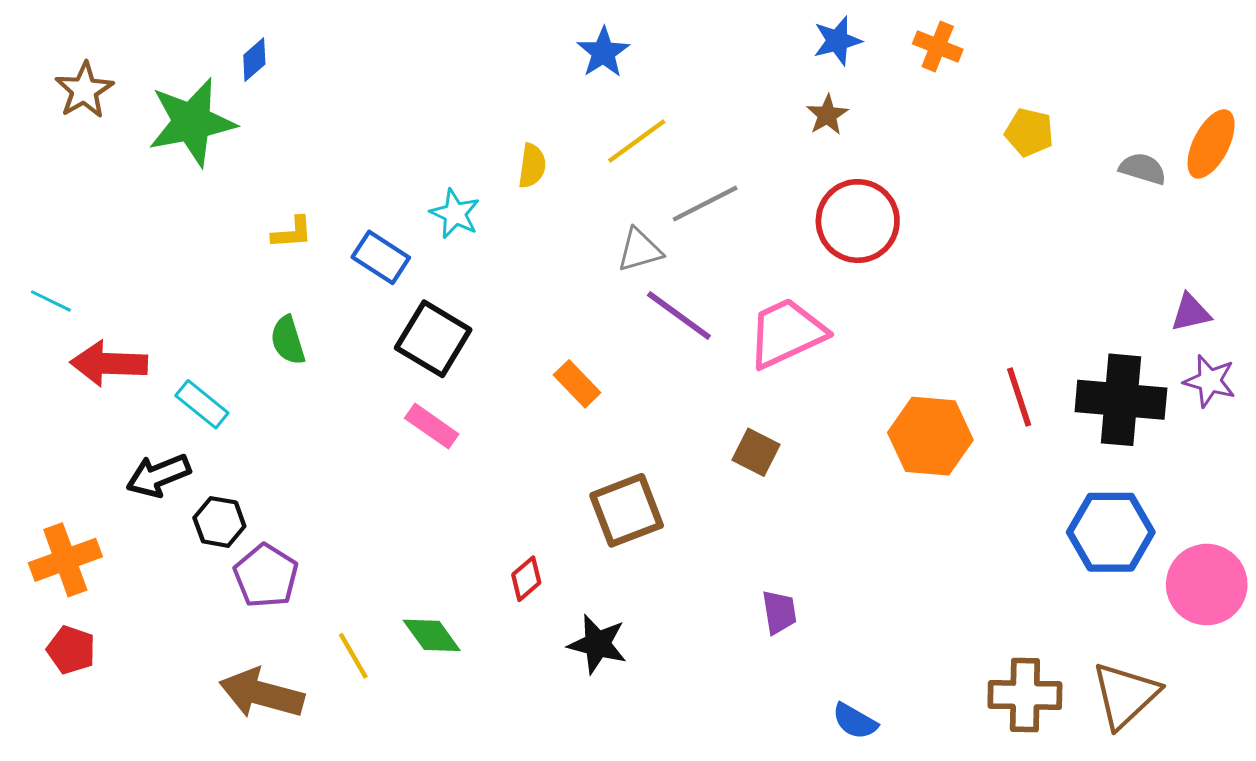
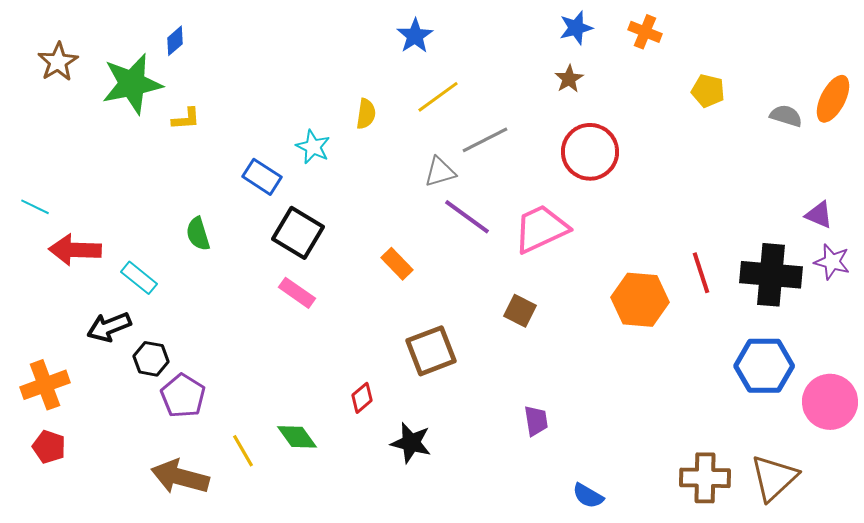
yellow L-shape: (292, 233) -> (186, 119), moved
purple triangle: (1191, 313) -> (819, 215), turned 36

